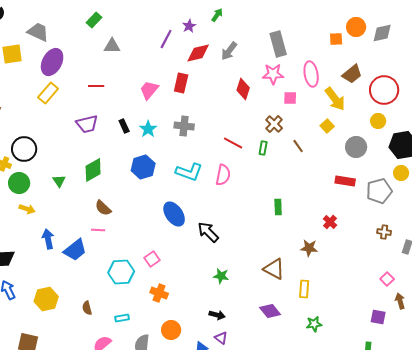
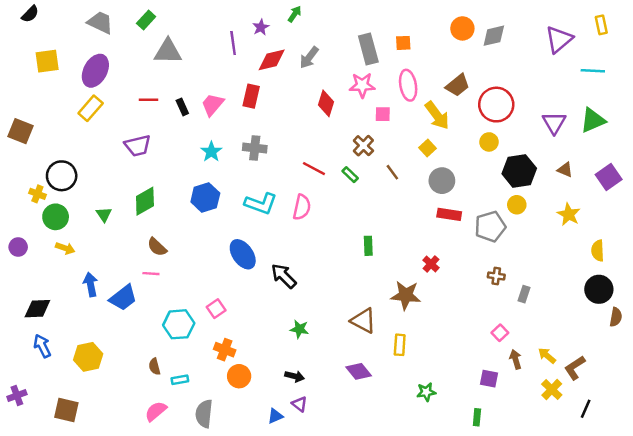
gray trapezoid: (38, 32) -> (100, 22), moved
purple line: (166, 39) -> (233, 43), turned -36
orange square: (336, 39) -> (403, 43), moved
gray triangle: (112, 46) -> (168, 51), size x1.4
black rectangle: (124, 126) -> (182, 107), moved
gray circle: (356, 147) -> (442, 181), moved
green rectangle: (263, 148) -> (350, 175), turned -56
brown star: (309, 248) -> (406, 295), size x1.4
brown semicircle: (87, 308) -> (155, 367), moved
green star: (314, 324) -> (426, 392), moved
orange circle: (171, 330) -> (239, 376), moved

